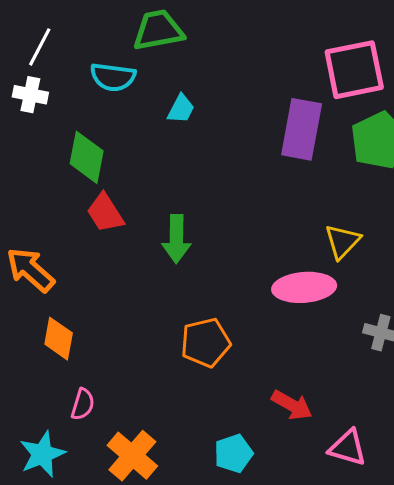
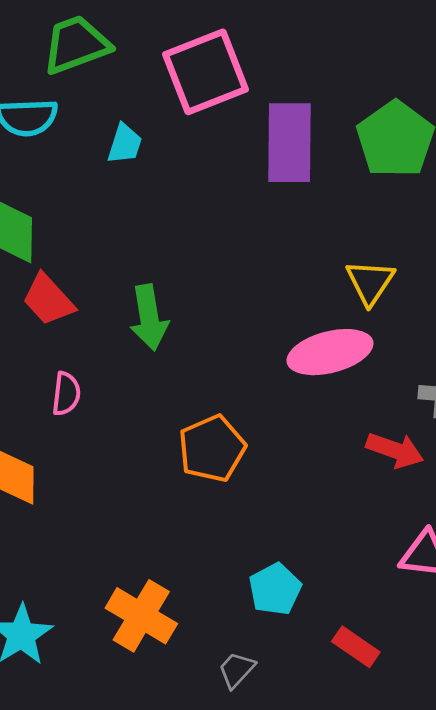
pink square: (354, 70) -> (205, 72), moved
pink semicircle: (83, 404) -> (66, 394), moved
red arrow: (292, 405) -> (395, 450), moved

